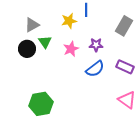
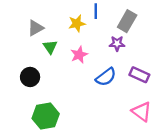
gray rectangle: (124, 26) -> (127, 21), moved
purple star: (96, 45) -> (117, 44), moved
black circle: (27, 49) -> (30, 77), moved

